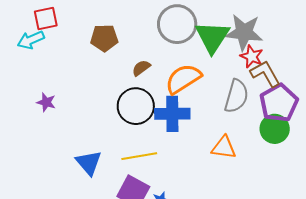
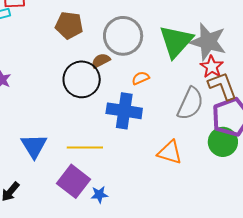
gray circle: (177, 24) -> (123, 36), moved
orange semicircle: (183, 79) -> (141, 78), size x0.5
black circle: (136, 106) -> (82, 79), moved

